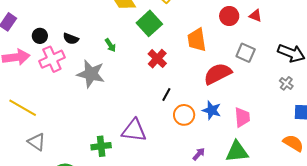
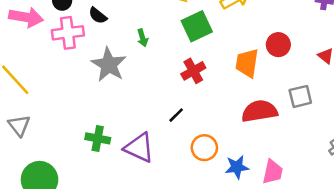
red circle: (229, 16) -> (278, 45), moved
gray square: (246, 53) -> (300, 96), turned 36
black line: (166, 95) -> (176, 115), moved
blue star: (212, 110) -> (237, 167), moved, turned 30
green cross: (101, 146) -> (98, 138), moved

